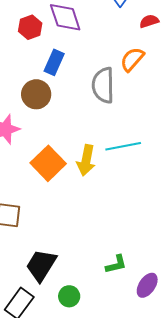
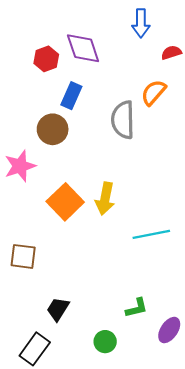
cyan line: (123, 146) -> (151, 234), moved
black trapezoid: (41, 265) -> (58, 309), size x0.7
green circle: (69, 296) -> (105, 342), moved

